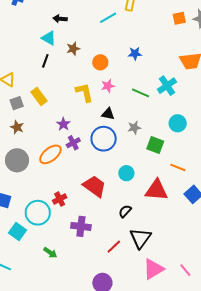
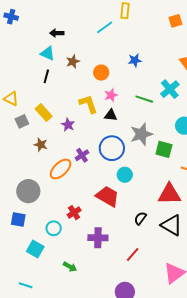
black triangle: (108, 114) -> (111, 115), moved
purple star: (63, 124) -> (68, 125), moved
brown star: (17, 127) -> (41, 145), moved
gray star: (134, 128) -> (141, 134), size x1.6
gray circle: (17, 160) -> (28, 191), moved
cyan circle: (126, 173) -> (125, 175), moved
cyan circle: (38, 213) -> (54, 228), size x0.6
black triangle: (140, 238) -> (172, 225), moved, turned -30

